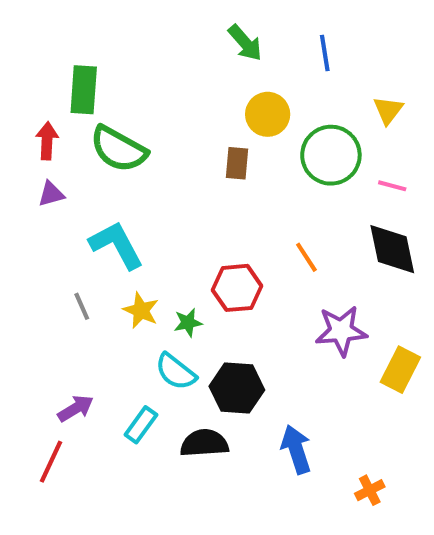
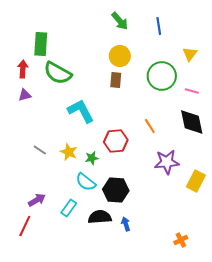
yellow circle: (268, 114) -> (120, 56), moved
cyan L-shape: (116, 245) -> (81, 111), moved
gray line: (82, 306) -> (40, 150), turned -32
blue arrow: (296, 449) -> (126, 224), moved, size x0.6

